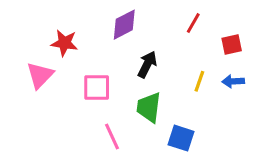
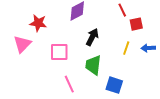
red line: (193, 23) -> (122, 10), turned -56
red square: (232, 44) -> (136, 24), moved

